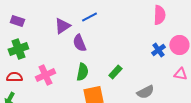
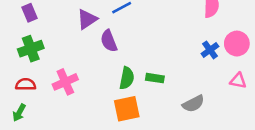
purple rectangle: (17, 21) -> (29, 13), turned 48
green semicircle: (82, 72) -> (127, 78), moved
green rectangle: (115, 72) -> (155, 78), turned 56

